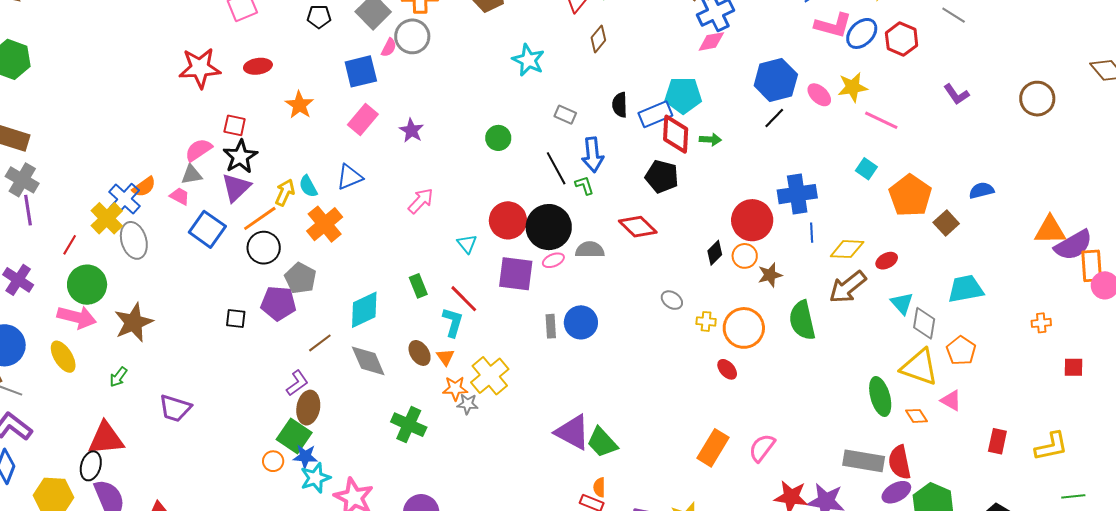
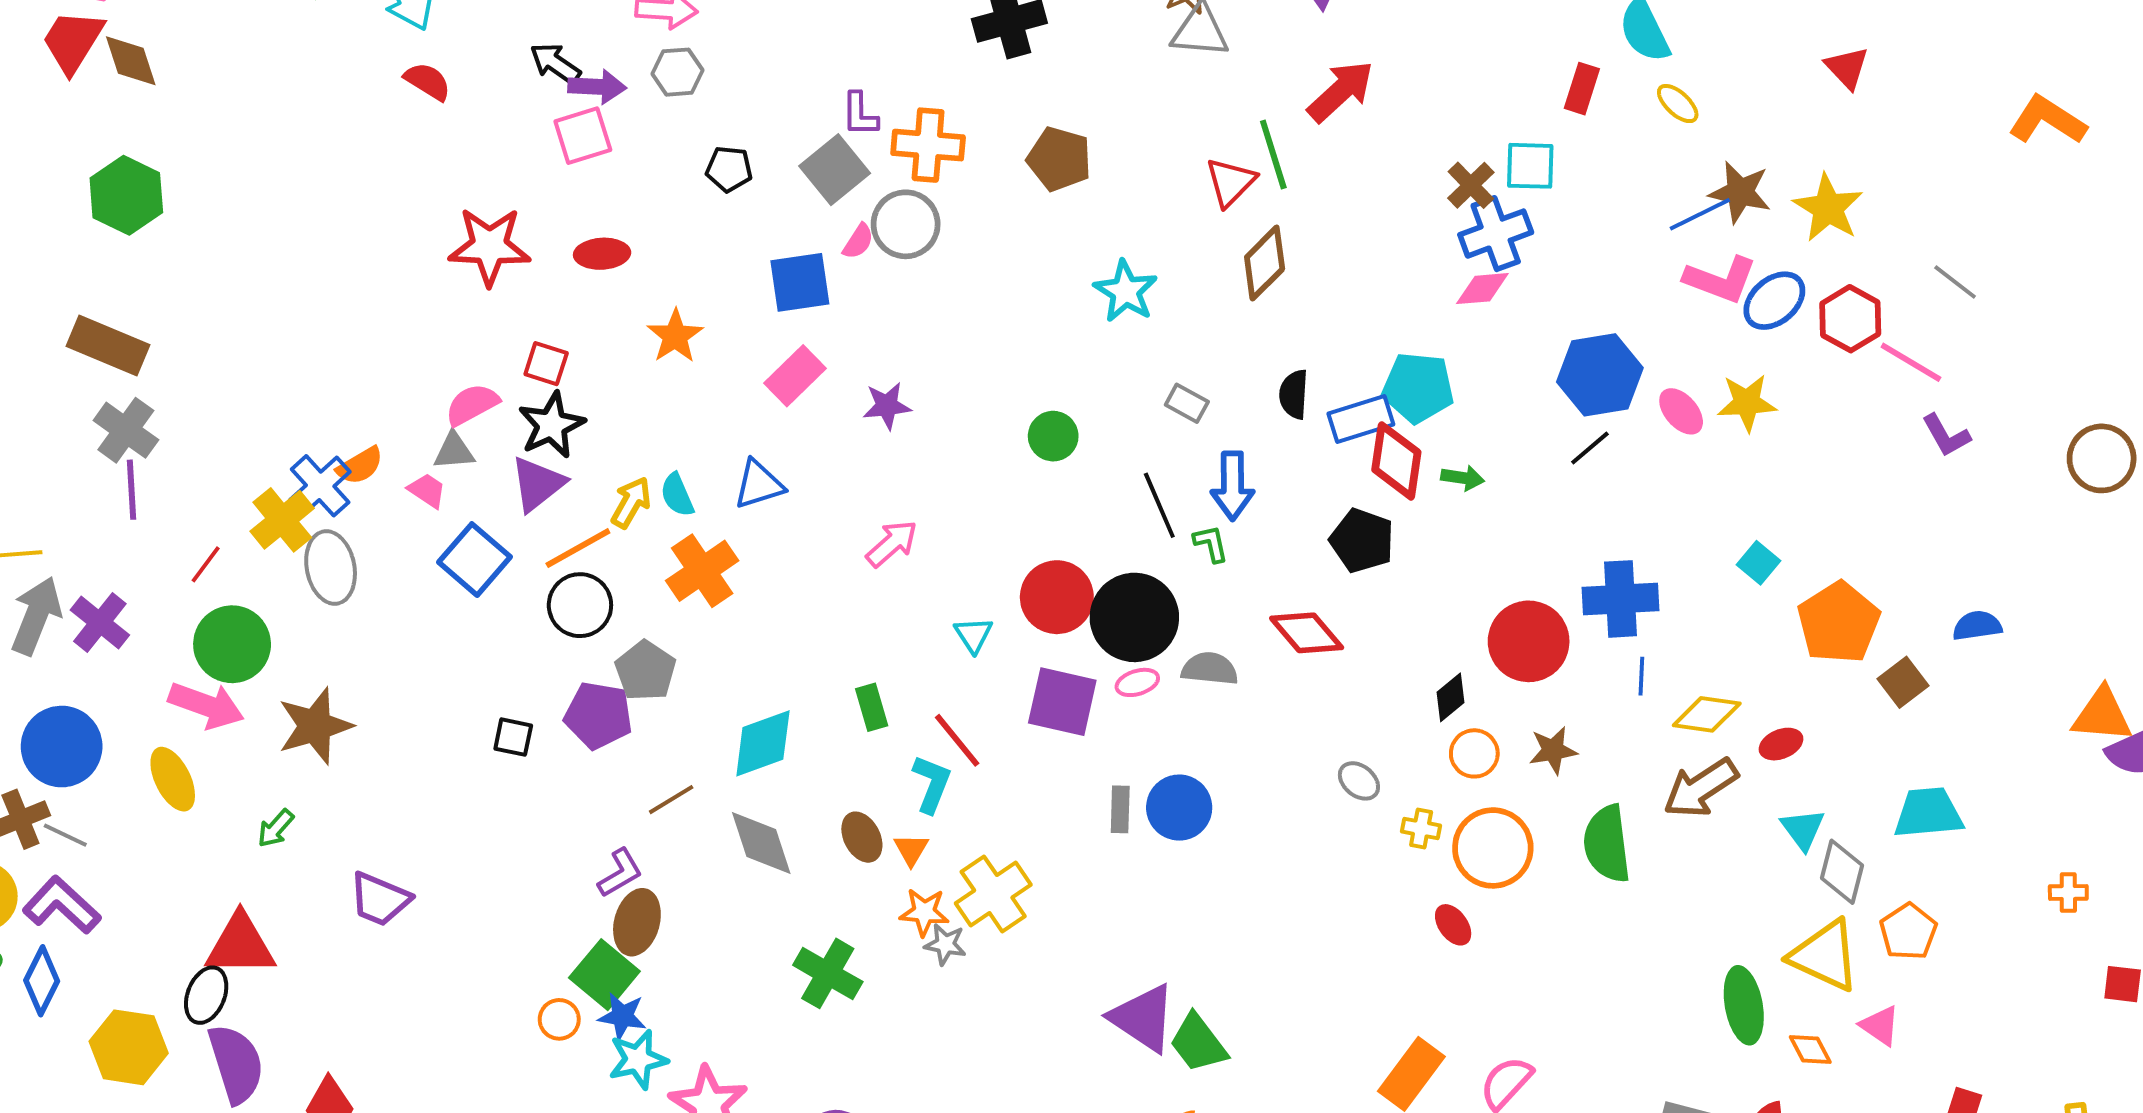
brown diamond: (598, 39) -> (1265, 263), size x1.4
pink line: (881, 120) -> (1911, 362), moved
purple star: (411, 130) -> (887, 406), turned 30
orange circle: (745, 256) -> (1474, 753), moved

